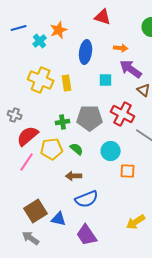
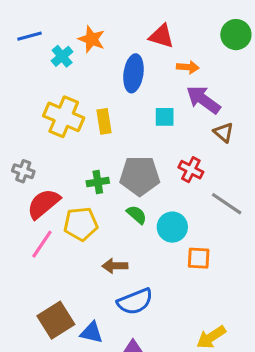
red triangle: (103, 17) -> (161, 36), moved
orange star: (59, 30) -> (92, 39), turned -30
red cross: (123, 114) -> (191, 170), size x0.7
green semicircle: (77, 149) -> (137, 215), moved

